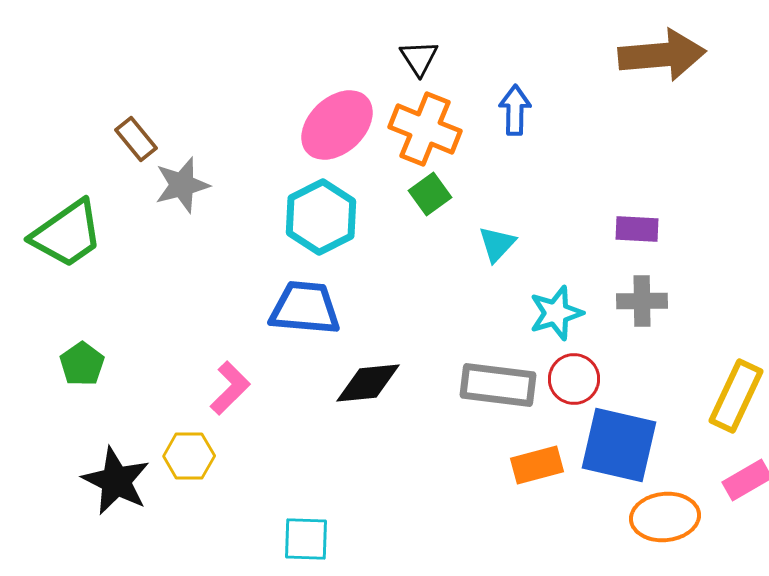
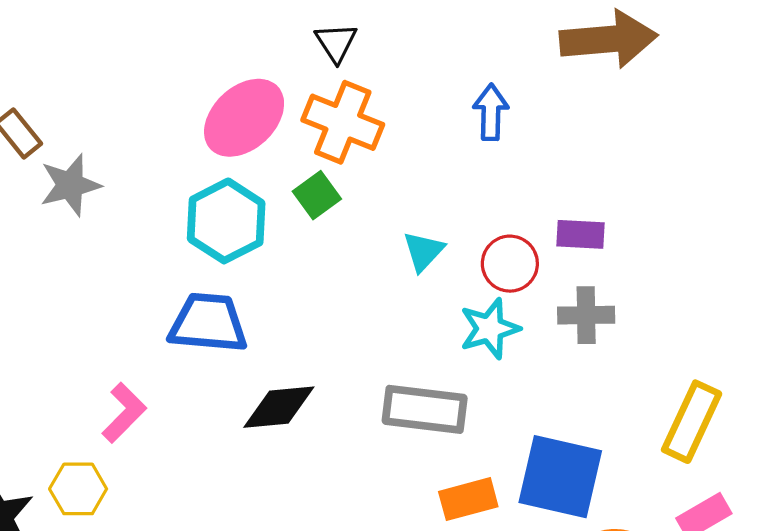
blue arrow: (515, 110) -> (491, 112), moved
green square: (430, 194) -> (317, 195), moved
red circle: (574, 379) -> (510, 264), moved

